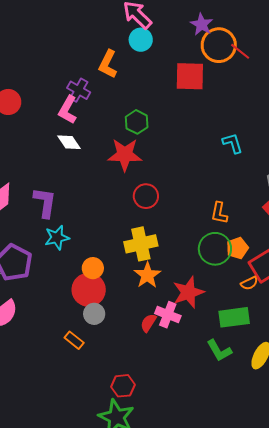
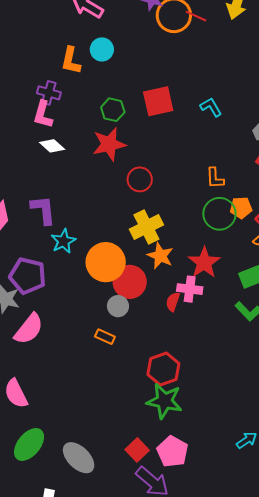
cyan circle: (141, 40) -> (102, 49), moved
red square: (190, 76) -> (158, 101), moved
orange pentagon: (237, 248) -> (241, 208), turned 30
orange circle: (93, 268) -> (106, 262), size x1.8
red circle: (89, 290) -> (130, 282), moved
red hexagon: (123, 386) -> (163, 369), size x1.4

